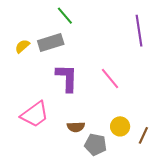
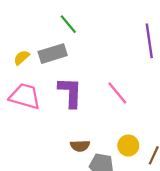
pink trapezoid: (35, 114) -> (25, 96), moved, turned -128

